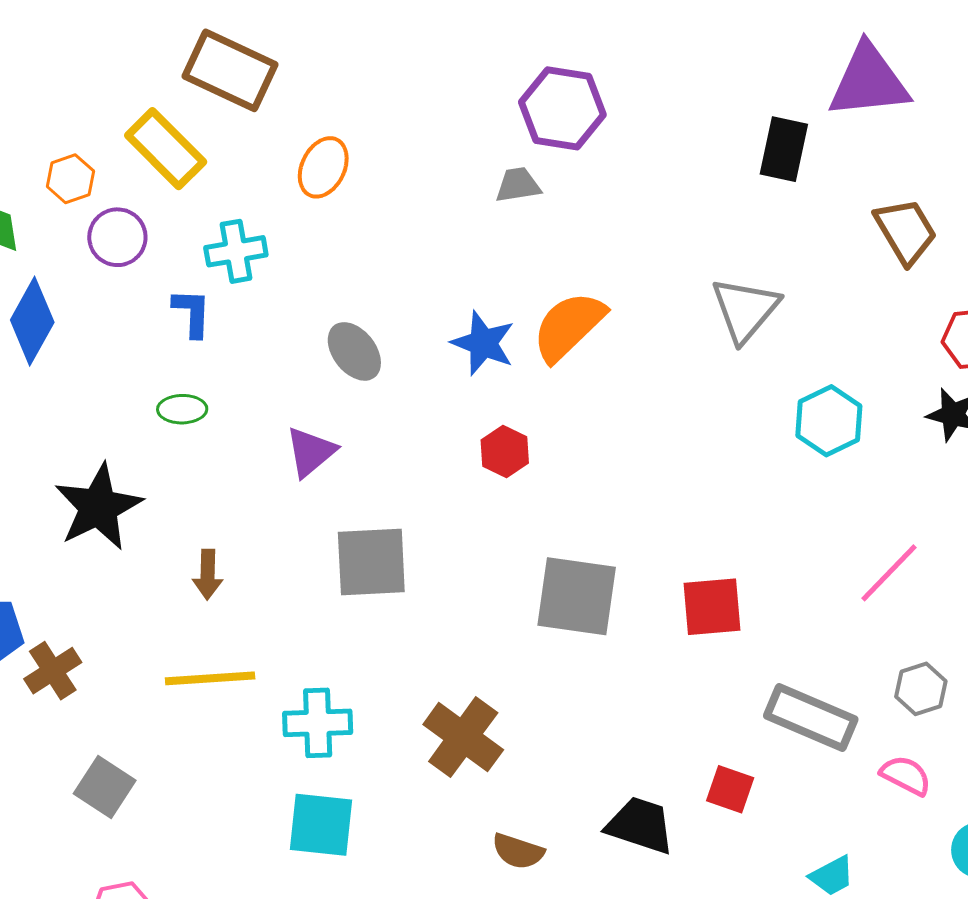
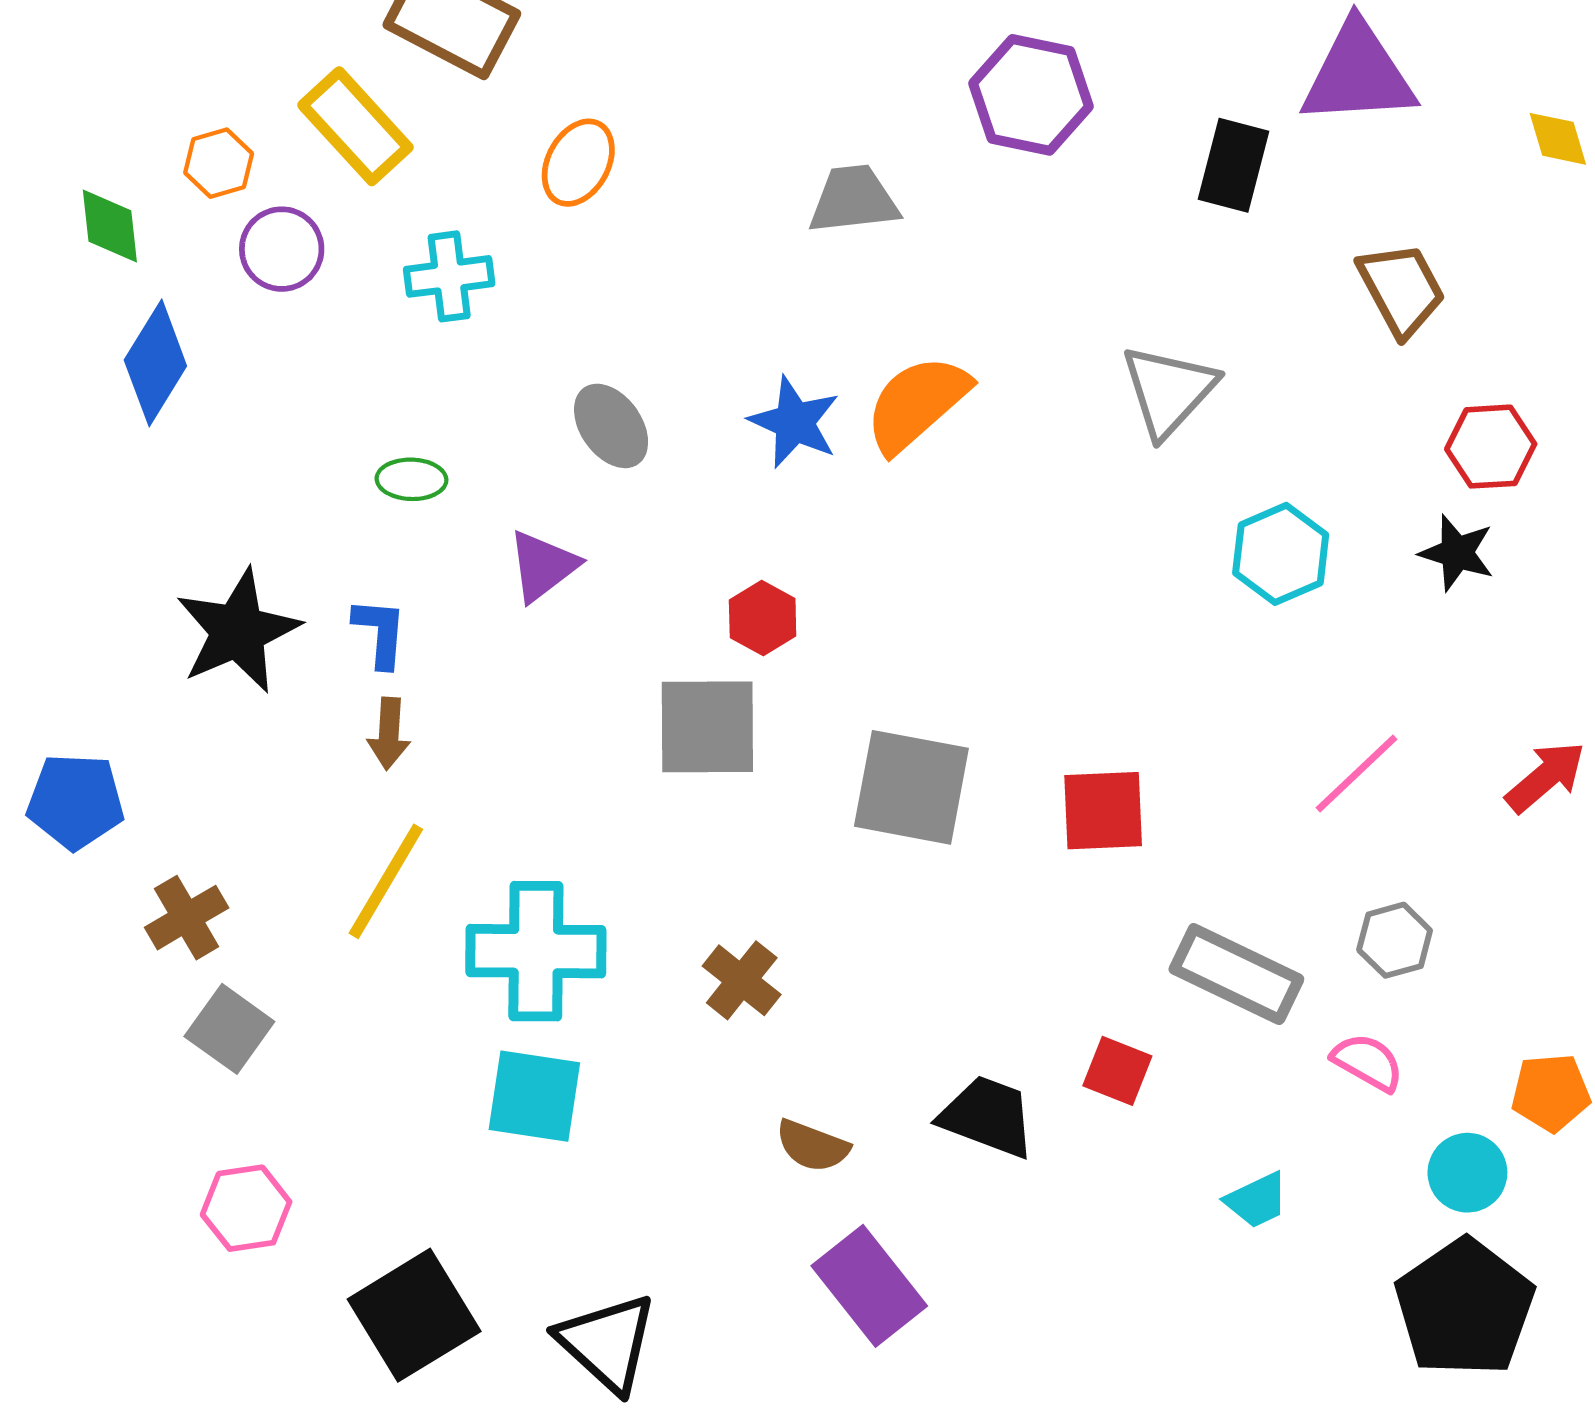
purple hexagon: (562, 108) -> (1031, 95), moved
gray trapezoid: (518, 185) -> (854, 200), size x1.4
blue L-shape: (192, 313) -> (380, 632), moved
green ellipse: (182, 409) -> (411, 479), moved
red hexagon: (505, 452) -> (763, 618), moved
gray square: (371, 562) -> (707, 727), moved
brown cross: (53, 671) -> (187, 918), moved
yellow line: (210, 678) -> (386, 881), turned -58
cyan cross: (318, 723) -> (536, 951), size x1.4
brown cross: (463, 737) -> (742, 980), size x0.7

